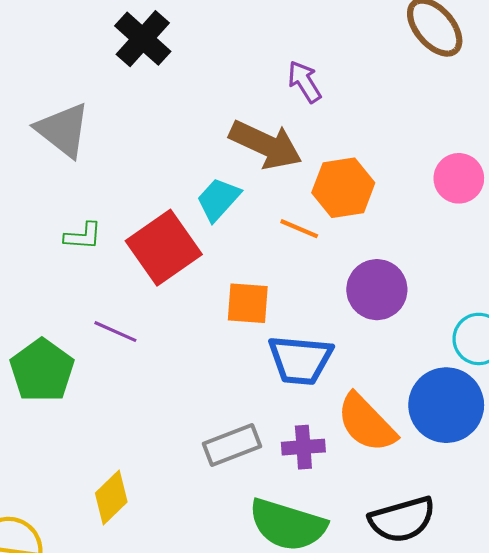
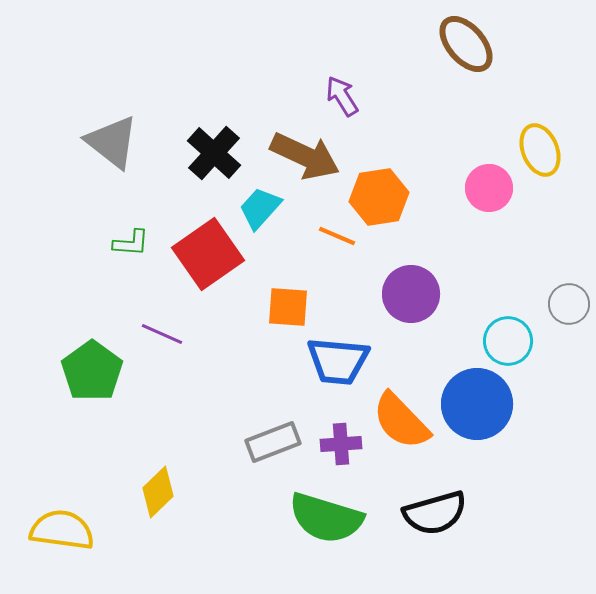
black cross: (143, 39) -> (214, 153), moved

